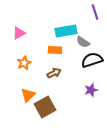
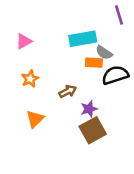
orange rectangle: (55, 50) -> (94, 63), moved
purple star: (91, 90) -> (89, 109), moved
brown square: (45, 107) -> (93, 130), moved

